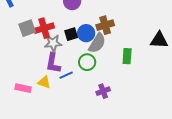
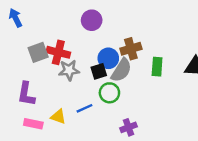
red cross: (44, 28) -> (58, 52), turned 30
black square: (71, 34) -> (99, 71), moved
green rectangle: (127, 56) -> (157, 67), moved
purple L-shape: (53, 63) -> (26, 94), moved

